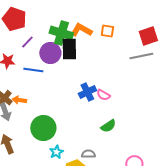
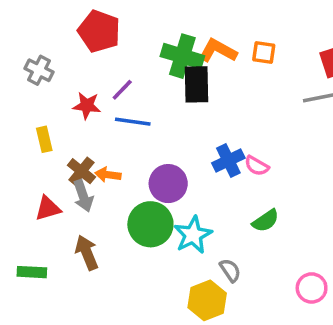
purple line: (27, 42) -> (122, 90), moved
purple circle: (50, 53) -> (168, 184), moved
cyan star: (56, 152) -> (193, 235), moved, size x1.5
gray semicircle: (88, 154) -> (230, 270), turned 56

